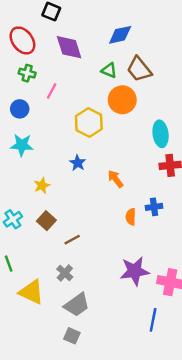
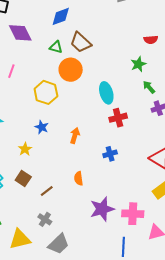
orange arrow: (115, 179) -> (75, 136), turned 63
yellow star: (42, 186) -> (25, 149), moved
orange semicircle: (131, 217) -> (79, 178), moved
yellow triangle: (32, 292) -> (20, 239), turned -30

